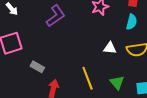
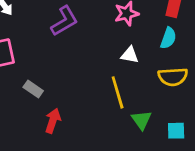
white triangle: (110, 48) -> (130, 55), moved
yellow line: (88, 78) -> (118, 92), moved

